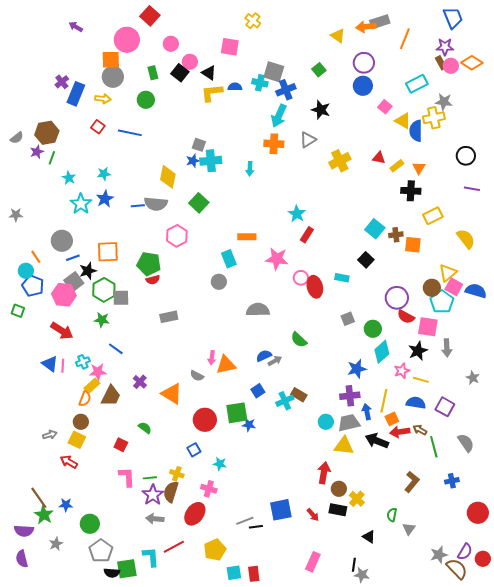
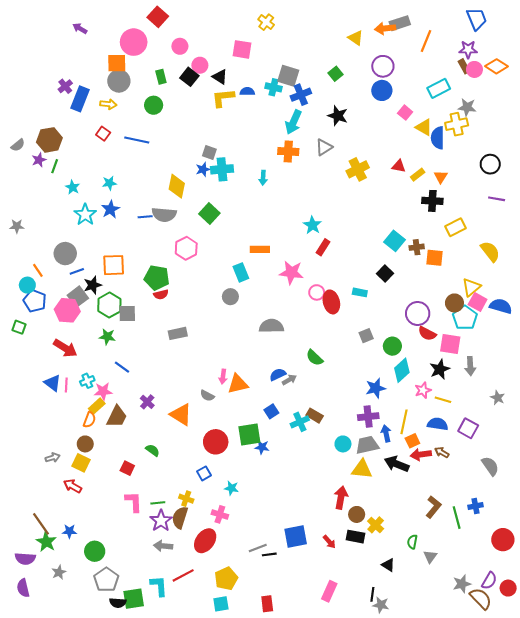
green line: (434, 447) -> (457, 518), moved
cyan square: (234, 573) -> (221, 604), moved

